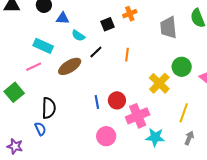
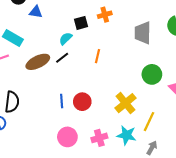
cyan semicircle: (78, 36) -> (66, 39), moved, turned 96
black line: (96, 52) -> (62, 58), moved
yellow cross: (159, 83) -> (125, 103), moved
pink cross: (138, 116) -> (99, 138), moved, size x0.7
cyan star: (155, 137) -> (127, 135), moved

